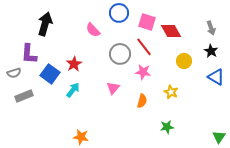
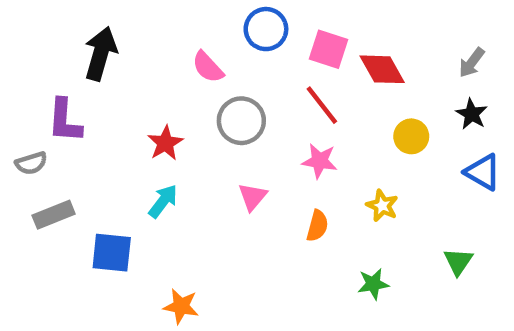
gray arrow: (211, 28) -> (472, 63), turned 56
gray circle: (120, 54) -> (241, 121), moved
blue square: (50, 74) -> (112, 253), moved, turned -30
green triangle: (219, 137) -> (458, 262), moved

